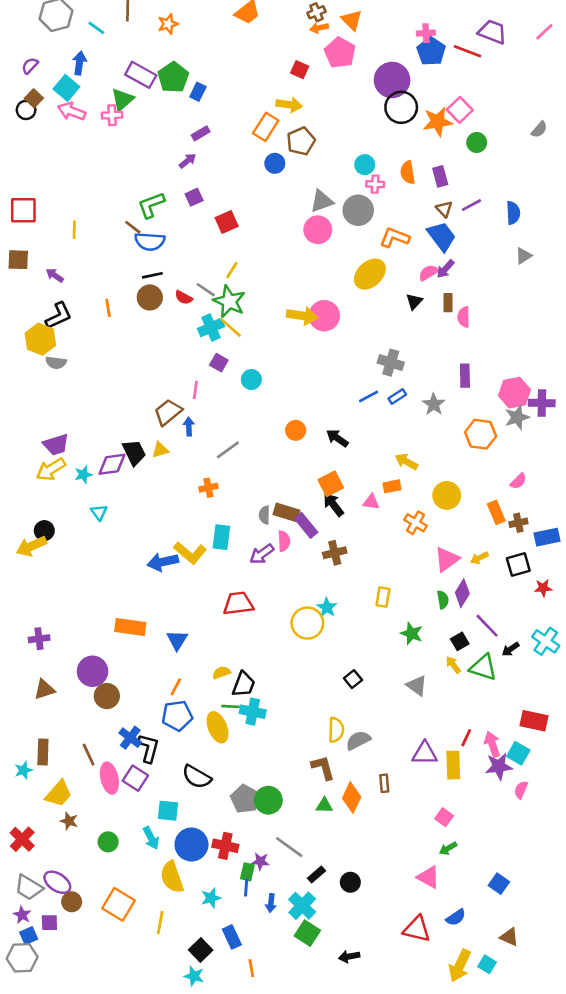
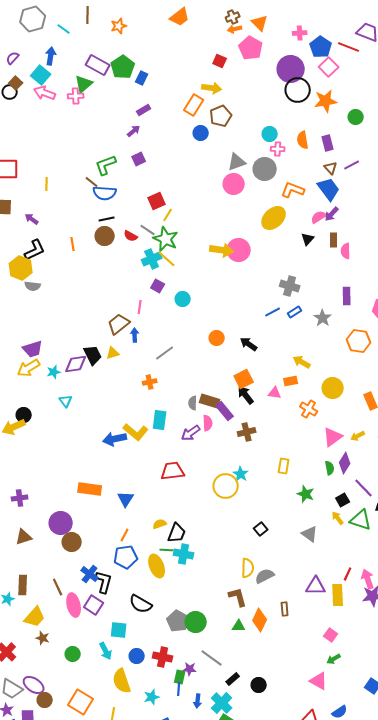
pink cross: (426, 33) -> (300, 33), moved
pink square: (460, 110) -> (329, 67), moved
red square: (227, 222) -> (157, 201), moved
blue circle: (191, 844) -> (137, 656), size x0.6

